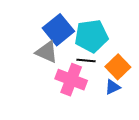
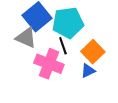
black line: (86, 60) -> (63, 46), turned 66

